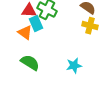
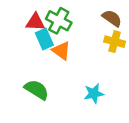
orange triangle: (25, 33) -> (61, 51), moved

